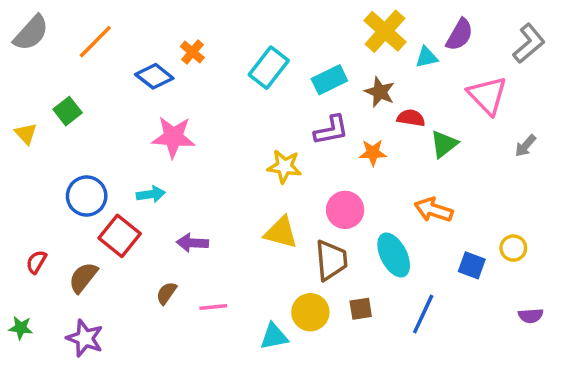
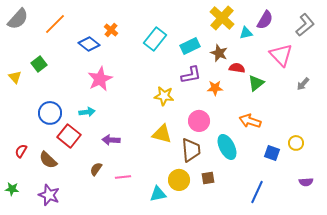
pink star: (173, 137) -> (100, 79), turned -30
brown semicircle: (83, 278) -> (48, 160), turned -84
blue line: (423, 314) -> (257, 192), moved

